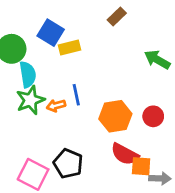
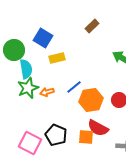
yellow rectangle: (70, 47) -> (57, 58), moved
blue line: (76, 95) -> (74, 87), moved, turned 63
orange square: (141, 166) -> (86, 137), moved

